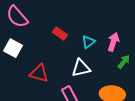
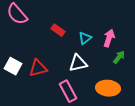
white square: (13, 48) -> (13, 66), moved
red triangle: (39, 73) -> (38, 68), turned -30

